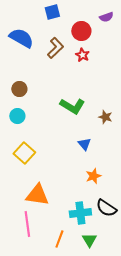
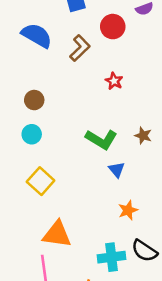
red star: (82, 55) -> (114, 81), moved
green L-shape: (72, 106) -> (101, 139), moved

